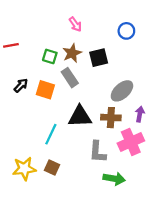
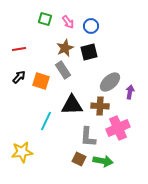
blue circle: (126, 31) -> (91, 26), moved
red line: (11, 45) -> (19, 49), moved
green square: (50, 56) -> (45, 19), moved
purple arrow: (140, 114) -> (130, 92), moved
brown square: (52, 168) -> (79, 159), moved

